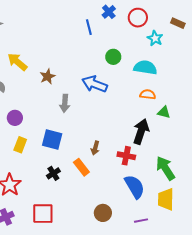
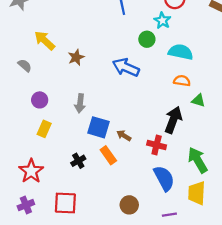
cyan star: (155, 38) -> (162, 21), moved
gray arrow: (65, 103) -> (80, 103), moved
blue square: (52, 139) -> (99, 127), moved
brown arrow: (95, 148) -> (124, 135), turned 104

